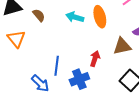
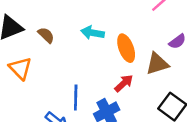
orange ellipse: (100, 17) -> (126, 48), moved
red arrow: (95, 59) -> (124, 83), turned 35

